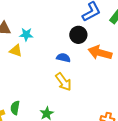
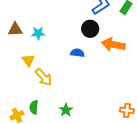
yellow triangle: (16, 51) -> (28, 60), moved, turned 40
yellow arrow: (63, 82) -> (44, 77), moved

